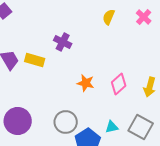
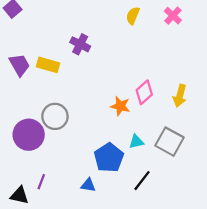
orange star: (86, 83) -> (120, 106), moved
gray circle: (66, 122) -> (55, 116), moved

